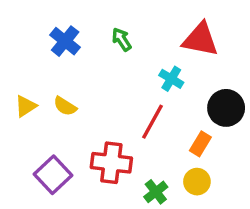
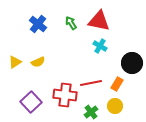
red triangle: (200, 39) -> (99, 21), moved
yellow semicircle: (65, 106) -> (38, 62), turned -56
red line: (152, 122) -> (91, 83), moved, turned 50

